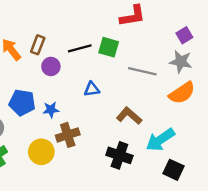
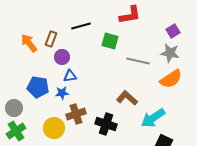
black line: (80, 48) -> (81, 26), moved
blue triangle: (92, 89) -> (70, 76), moved
black cross: (119, 155) -> (106, 124), moved

